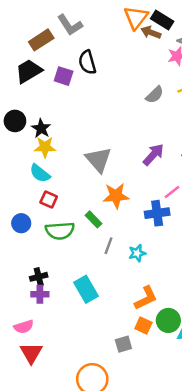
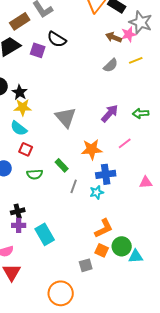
brown arrow: (151, 32) -> (114, 37), moved
black semicircle: (87, 62) -> (57, 39), turned -42
orange star: (116, 196) -> (92, 149), moved
blue cross: (157, 213) -> (106, 174), moved
green semicircle: (60, 231) -> (35, 174), size x0.7
cyan rectangle: (86, 289) -> (45, 234), moved

